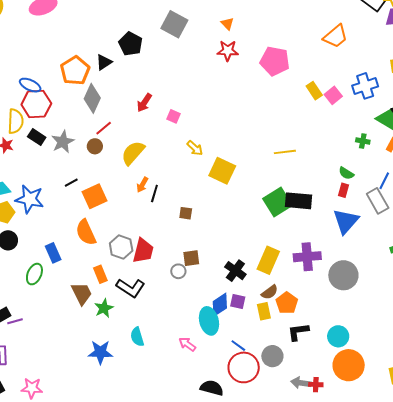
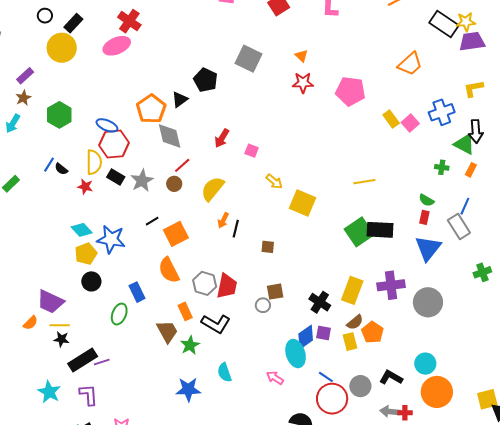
gray diamond: (92, 98) -> (170, 136), turned -36
black L-shape: (298, 332) -> (391, 377), moved, turned 40

